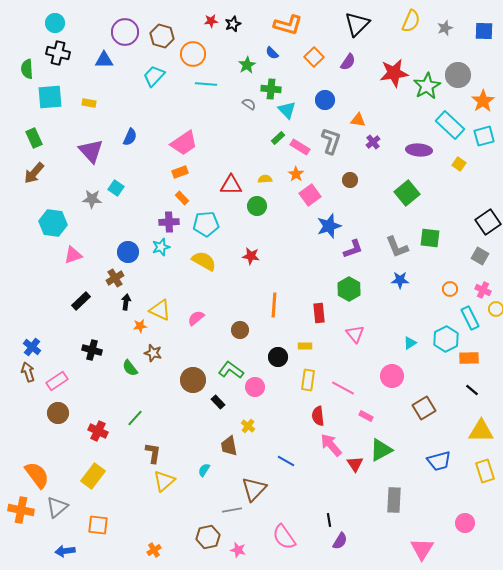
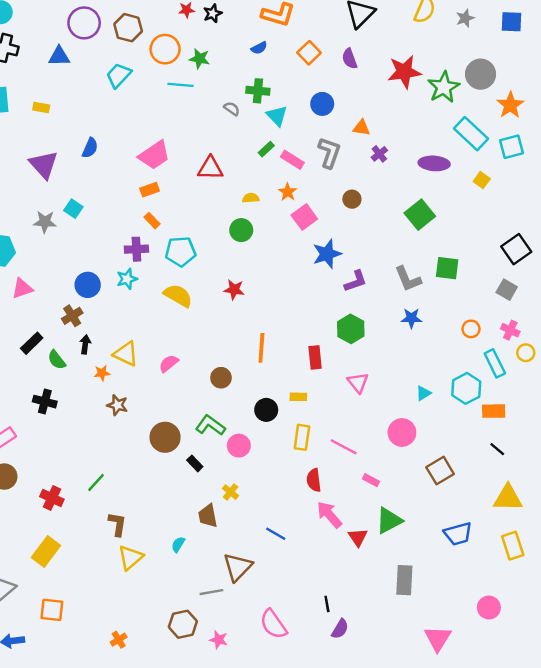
blue semicircle: (272, 53) -> (259, 48), turned -72
purple semicircle: (348, 62) -> (350, 59), turned 126
green star: (247, 65) -> (200, 59), moved, turned -30
red triangle: (231, 185) -> (210, 168), moved
green semicircle: (130, 368) -> (57, 360), moved

